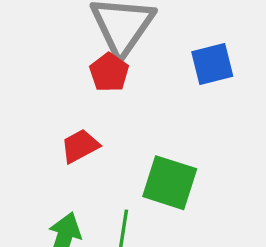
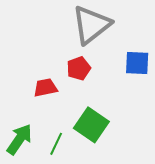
red pentagon: (109, 72) -> (79, 68), moved

